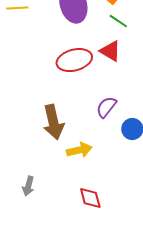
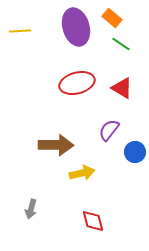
red triangle: (110, 51) -> (122, 88), moved
brown arrow: (53, 122) -> (56, 145), turned -76

